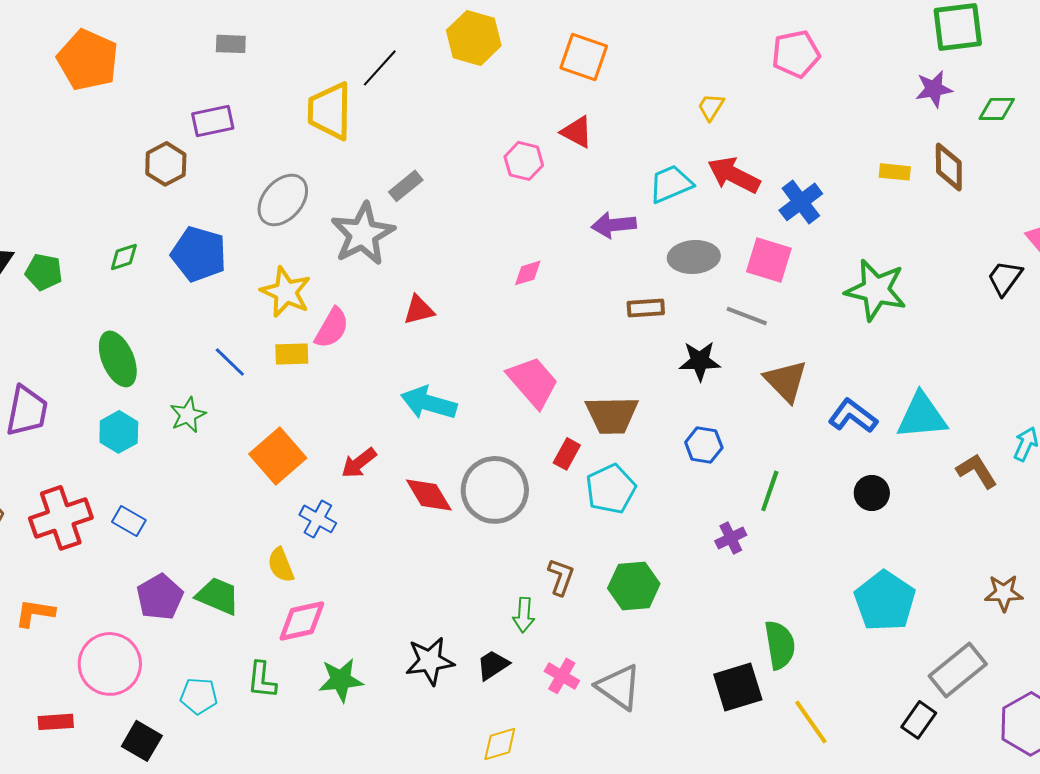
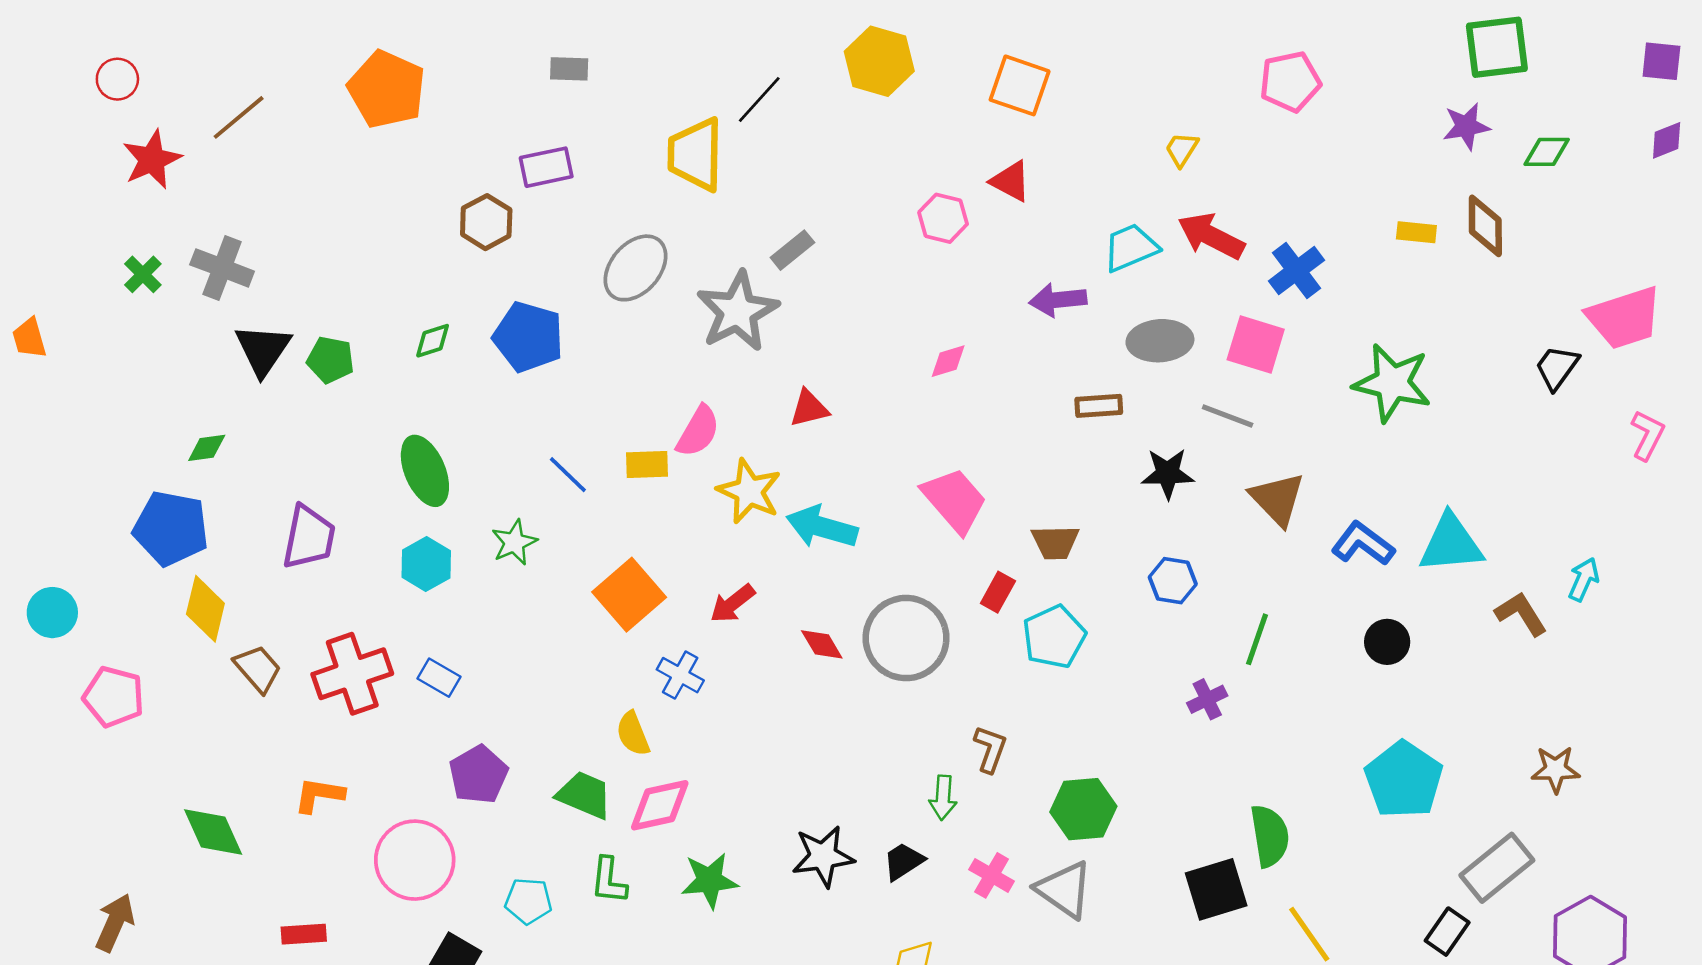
yellow star: (286, 292) -> (749, 491), moved
brown trapezoid: (612, 415) -> (1055, 542), size x0.7
red diamond: (429, 495) -> (822, 644), size x0.7
green hexagon: (634, 586) -> (1083, 809), moved
green trapezoid: (218, 596) -> (584, 795), moved
red rectangle: (56, 722) -> (304, 934), moved

